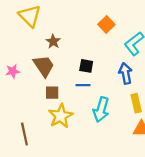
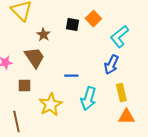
black square: (86, 66) -> (72, 25), moved
blue arrow: (126, 73) -> (111, 65), turned -144
brown square: (52, 93) -> (24, 86), moved

